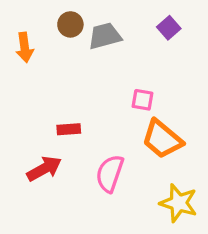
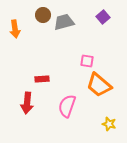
red arrow: (44, 169) -> (27, 103), turned 125
yellow star: (179, 203) -> (109, 124), size x0.6

